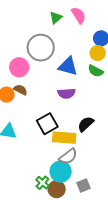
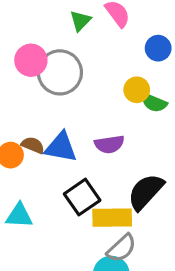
yellow circle: (98, 53) -> (137, 90), moved
blue triangle: (68, 66) -> (61, 147), moved
pink circle: (19, 67) -> (31, 60), moved
black semicircle: (86, 124) -> (146, 192), size x1.4

